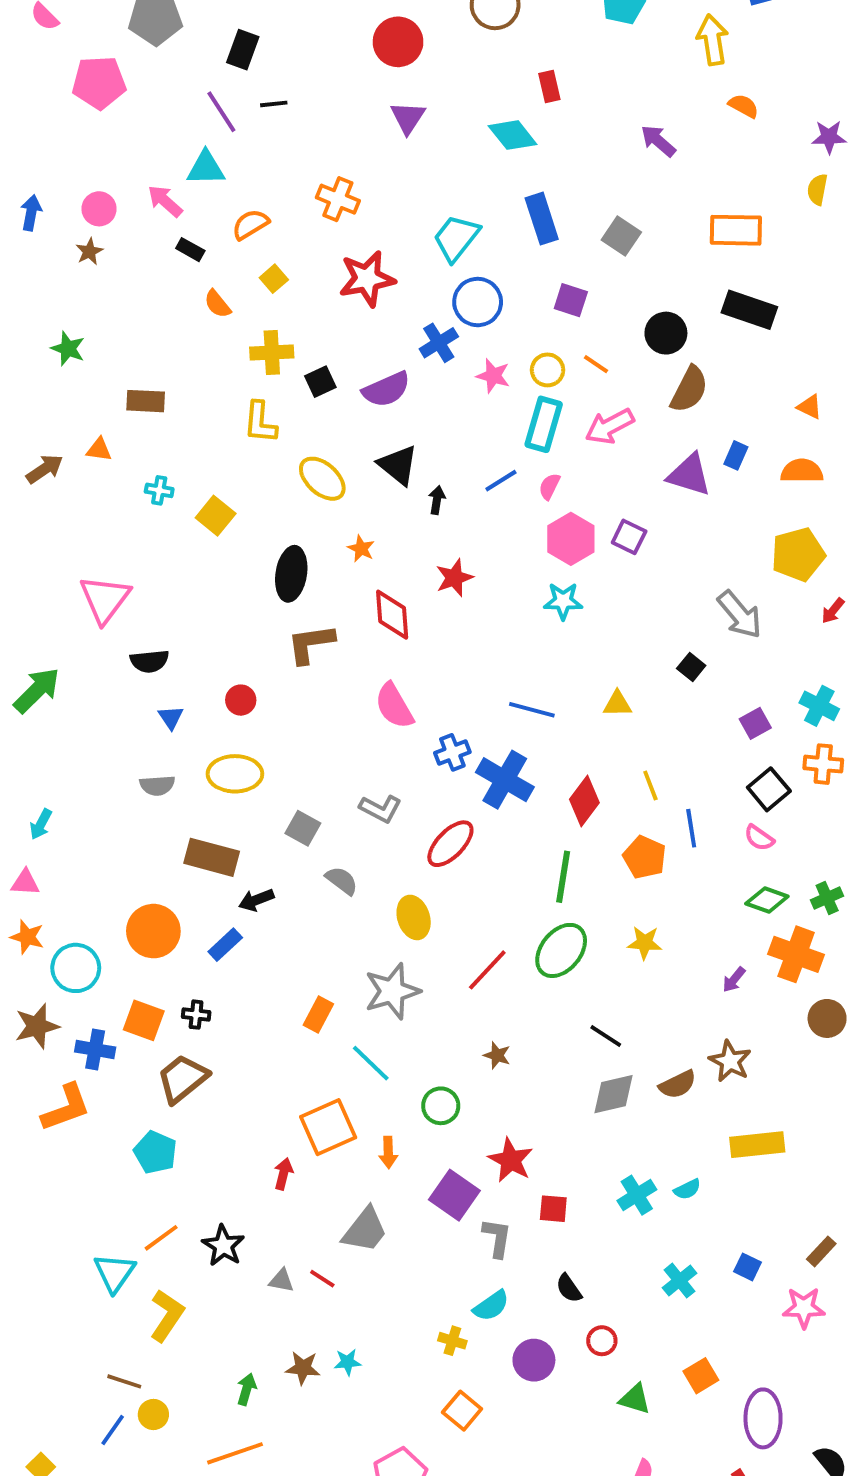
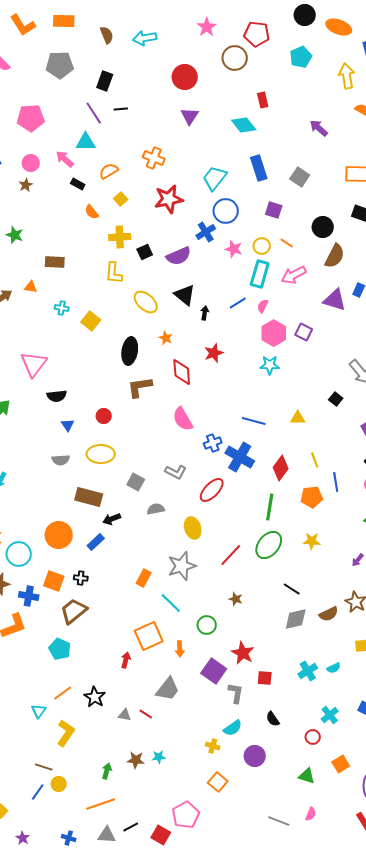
pink pentagon: (99, 83) -> (31, 118), moved
orange pentagon: (645, 857) -> (312, 497), turned -30
gray semicircle: (342, 881) -> (156, 509), turned -48
cyan triangle: (115, 1273) -> (39, 711), size x0.7
red circle: (602, 1341) -> (313, 737), moved

